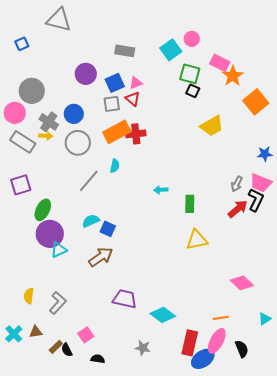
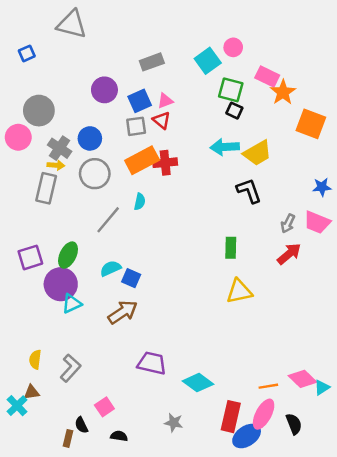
gray rectangle: (125, 51) -> (152, 62), turned -30
orange square: (256, 102) -> (311, 124), turned -30
gray rectangle: (23, 142) -> (46, 188), moved, turned 70
purple square: (21, 185) -> (30, 257), moved
cyan arrow: (161, 190) -> (225, 147), moved, size x1.6
black L-shape: (256, 200) -> (249, 191), moved, turned -45
green ellipse: (43, 210) -> (68, 255), moved
pink diamond: (242, 283) -> (302, 379), moved
brown triangle: (36, 332) -> (32, 392), moved
brown rectangle: (56, 347) -> (68, 438), moved, turned -32

